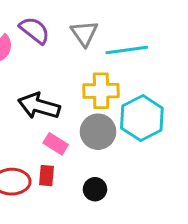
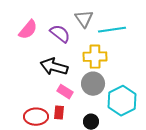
purple semicircle: (34, 30) -> (60, 34), moved
cyan hexagon: (142, 118) -> (122, 101), moved

